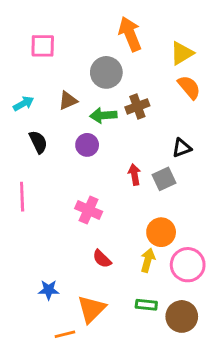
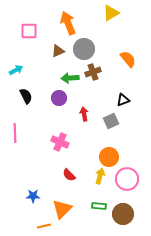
orange arrow: (130, 34) -> (68, 23), moved
yellow triangle: (182, 53) -> (111, 13), moved
gray circle: (106, 72) -> (84, 49), moved
brown triangle: (68, 101) -> (58, 51), moved
red arrow: (134, 174) -> (84, 114), moved

